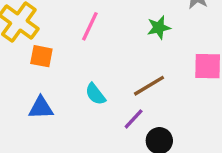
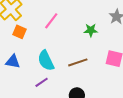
cyan semicircle: (95, 94) -> (46, 61), size x1.5
purple line: (134, 119) -> (42, 82), moved

